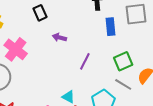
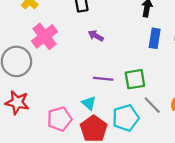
purple line: (85, 61) -> (103, 79), moved, turned 54
green square: (123, 61) -> (135, 79), moved

